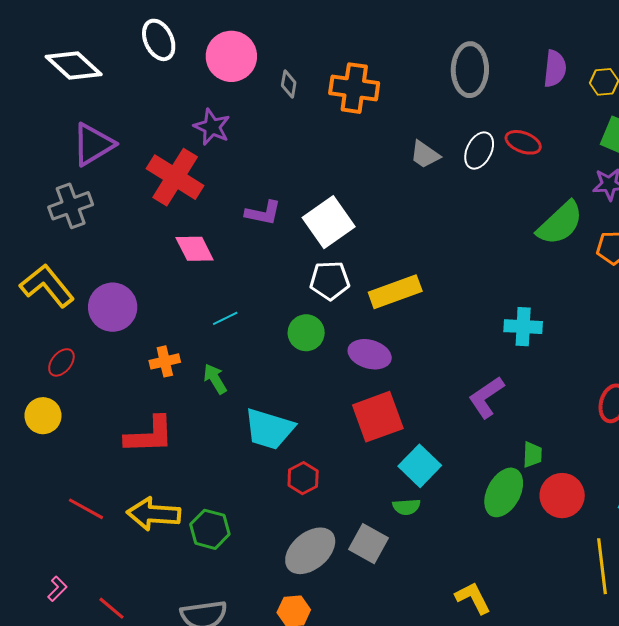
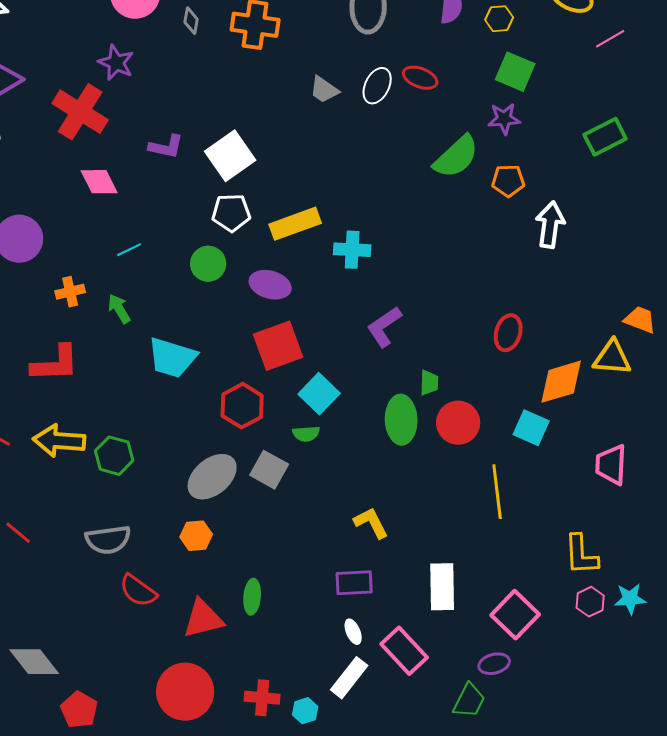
cyan cross: (523, 327) -> (352, 250), moved
red hexagon: (303, 478) -> (242, 406), moved, size x1.4
green ellipse: (504, 492) -> (401, 420), turned -30

